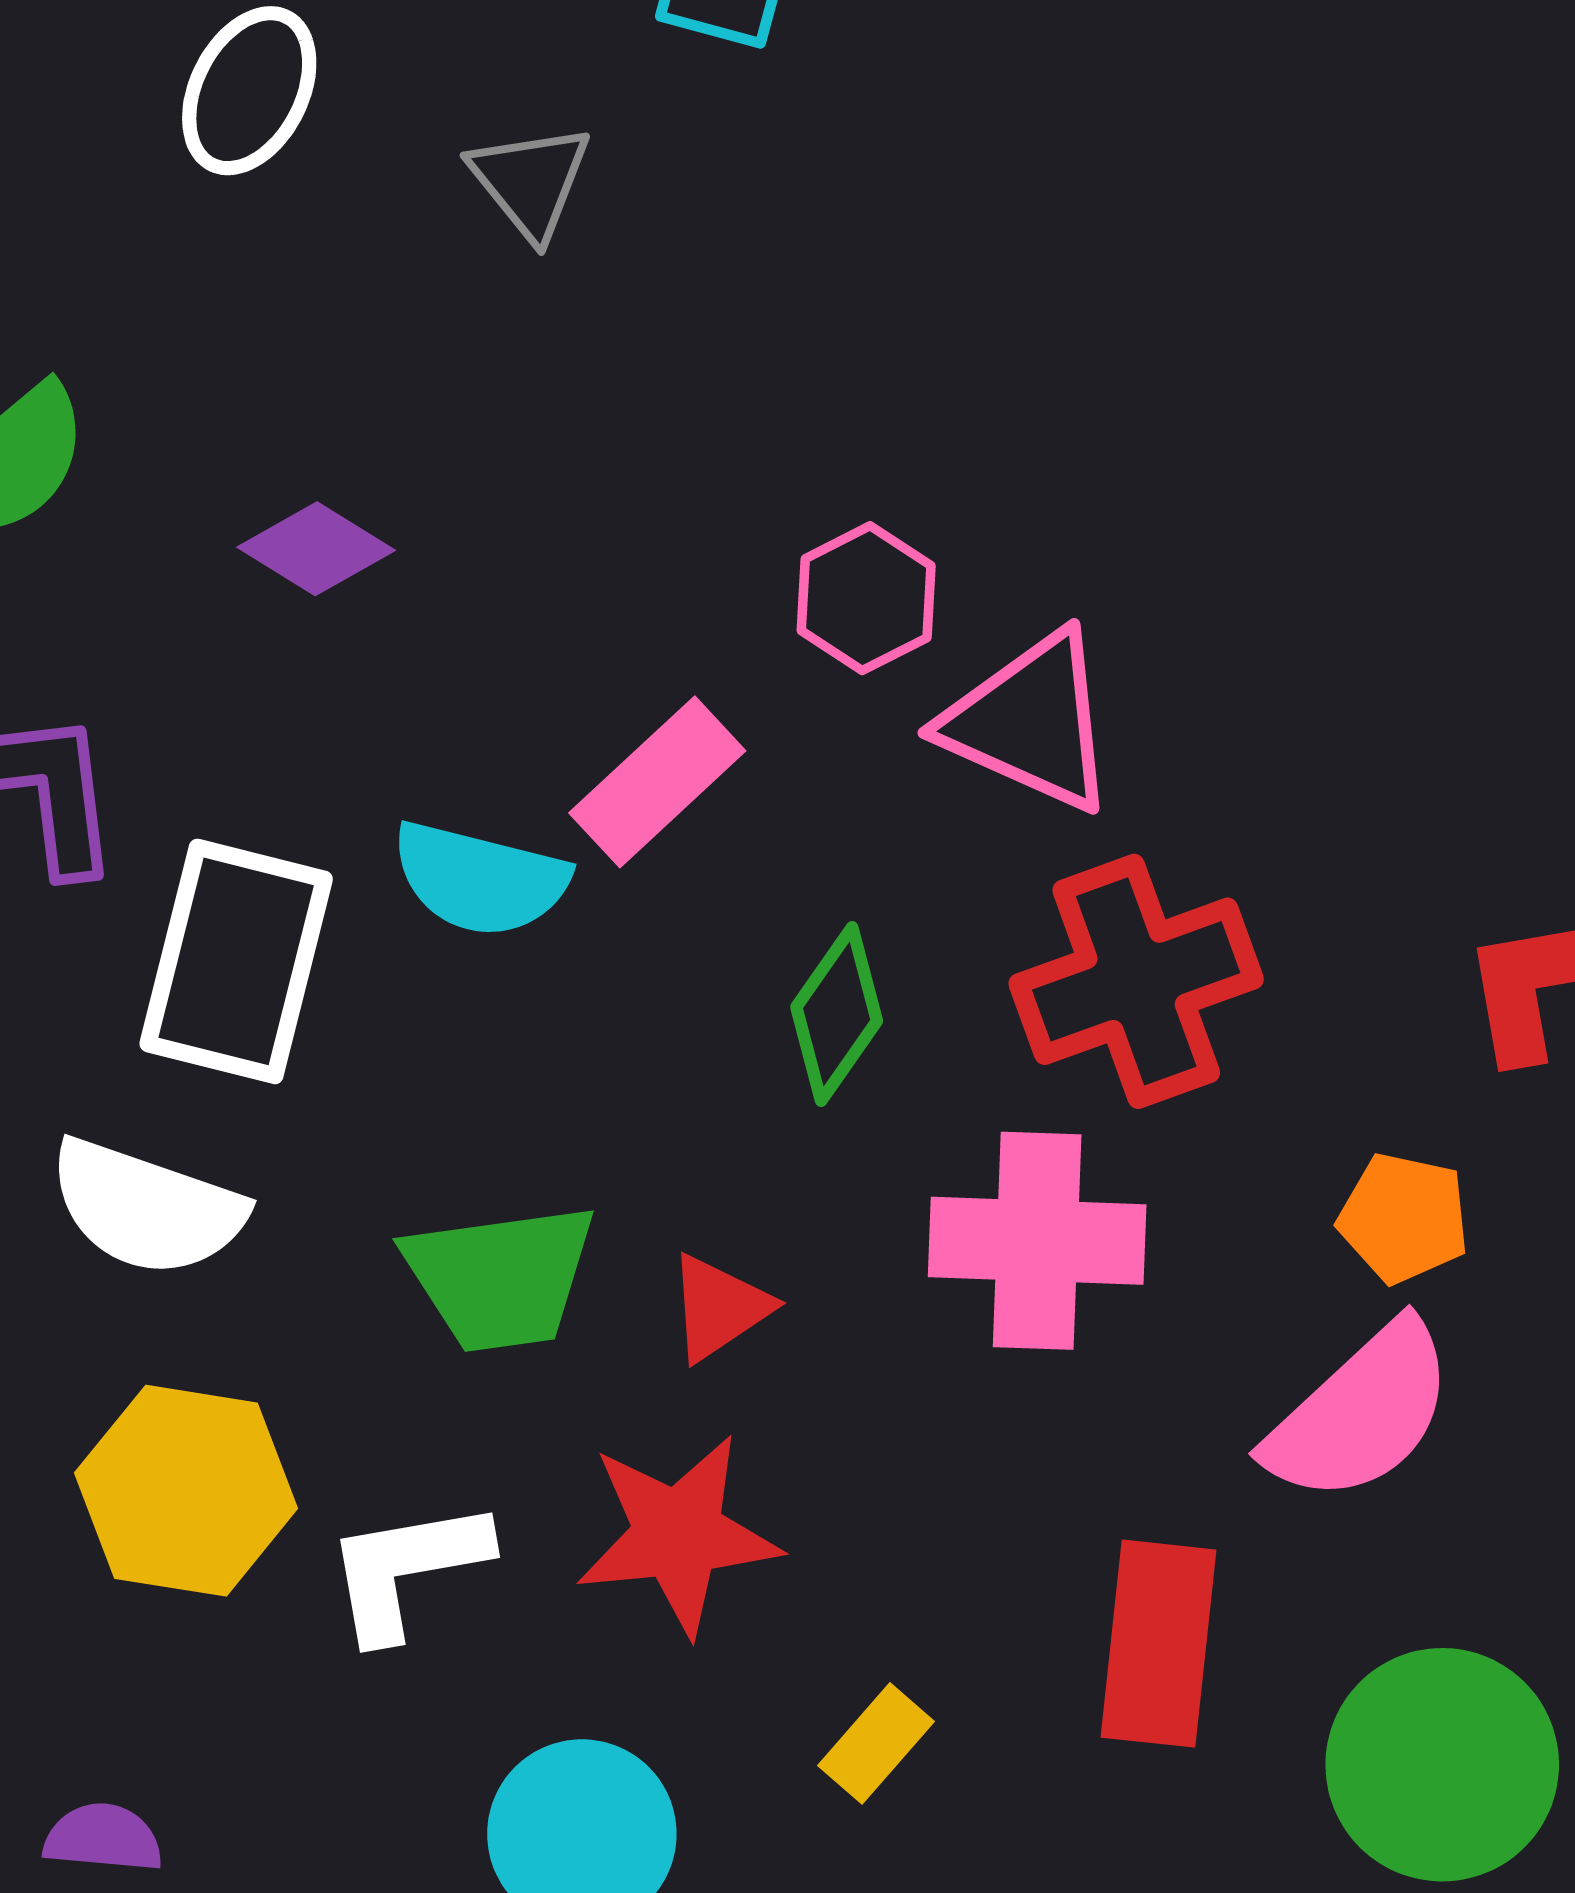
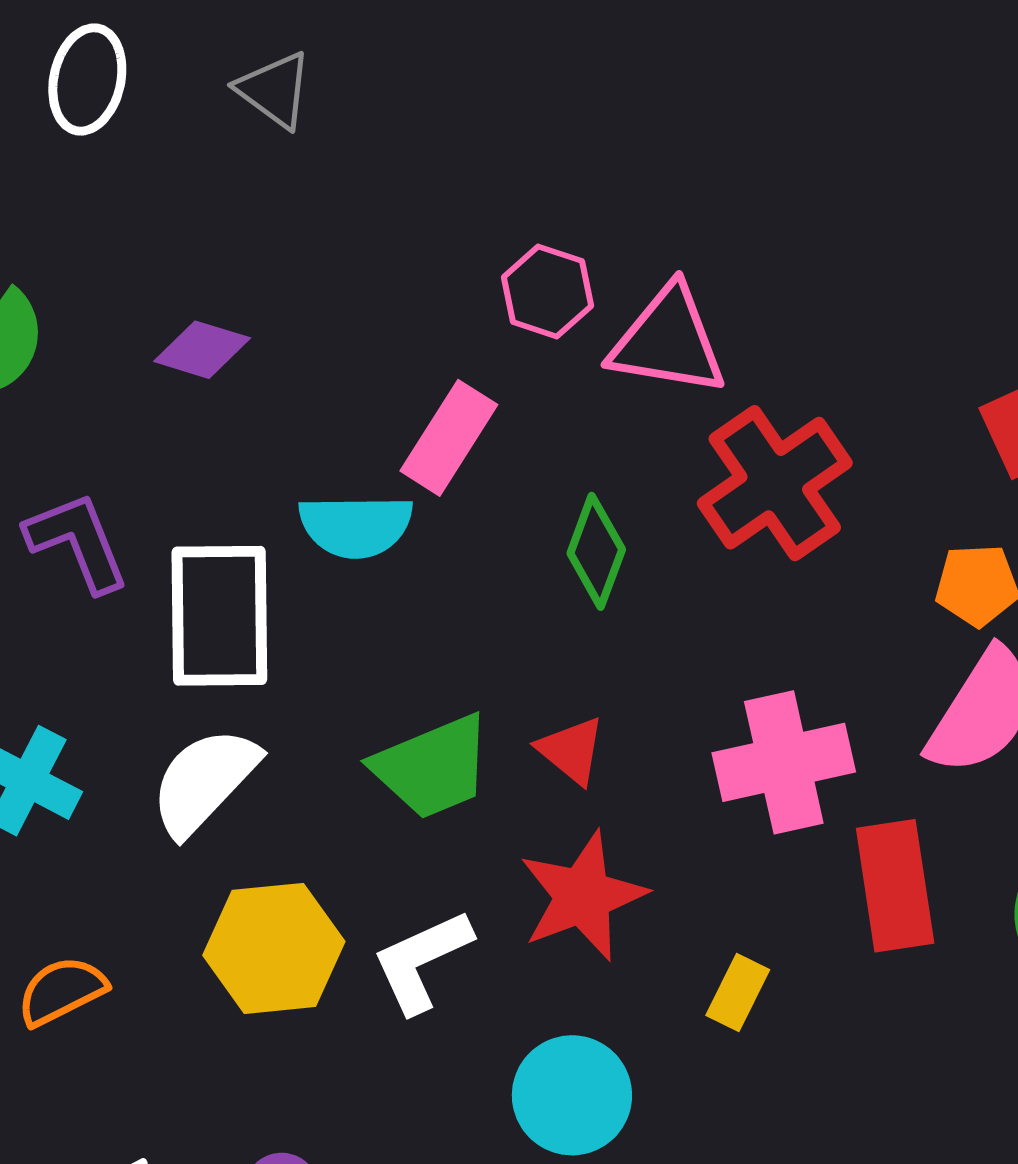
white semicircle: (147, 1208) -> (204, 781), turned 129
pink cross: (1037, 1241) -> (784, 762), moved
red triangle: (719, 1308) -> (571, 750), turned -32

